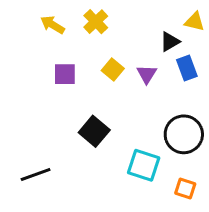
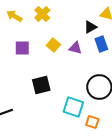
purple triangle: (147, 74) -> (75, 48), turned -48
black square: (94, 131) -> (41, 85), turned 36
orange square: (185, 188) -> (92, 122), moved

